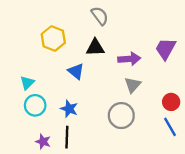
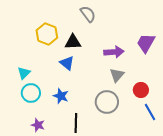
black triangle: (95, 48) -> (73, 42), moved
red circle: (171, 102) -> (141, 90), moved
black line: (67, 137) -> (76, 123), moved

